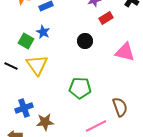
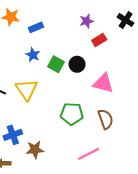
green square: (26, 41) -> (56, 64), moved
pink triangle: (125, 52) -> (103, 83), moved
brown semicircle: (120, 107) -> (106, 119), moved

